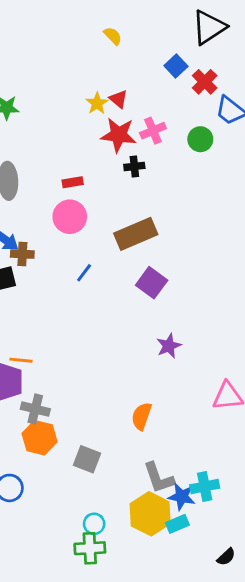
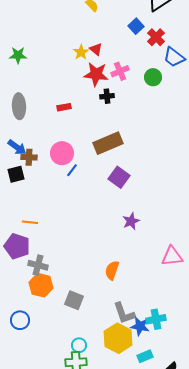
pink circle: (70, 217) -> (62, 153), moved
orange line: (21, 360) -> (30, 222), moved
cyan rectangle: (177, 524) -> (145, 356), moved

